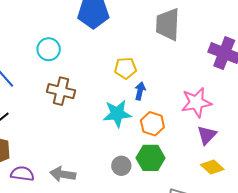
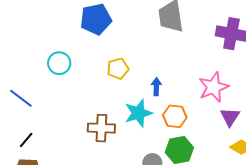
yellow pentagon: (125, 68) -> (118, 69), moved
brown cross: (61, 91) -> (101, 128), moved

